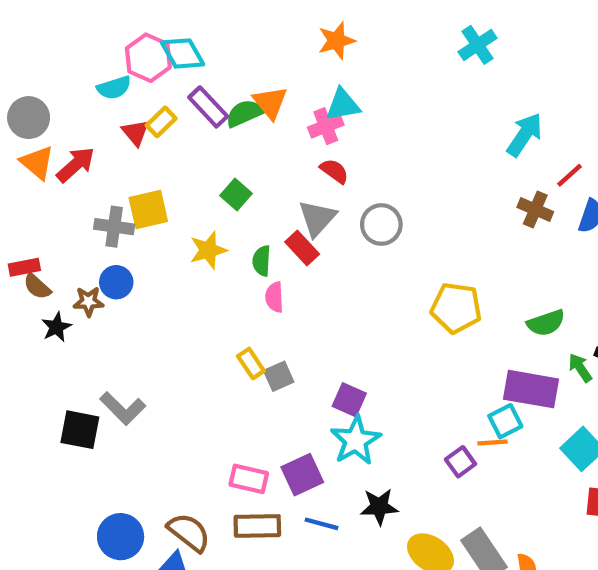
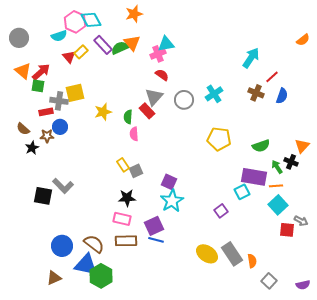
orange star: (336, 41) -> (134, 14), moved
cyan cross: (478, 45) -> (214, 94), moved
gray circle: (29, 118) -> (19, 38), moved
green square: (236, 195) -> (38, 86), moved, turned -32
red rectangle: (24, 267) -> (46, 112), moved
orange line: (492, 443) -> (276, 186), moved
purple square: (302, 475) -> (154, 226), moved
black star: (379, 507) -> (127, 198), moved

